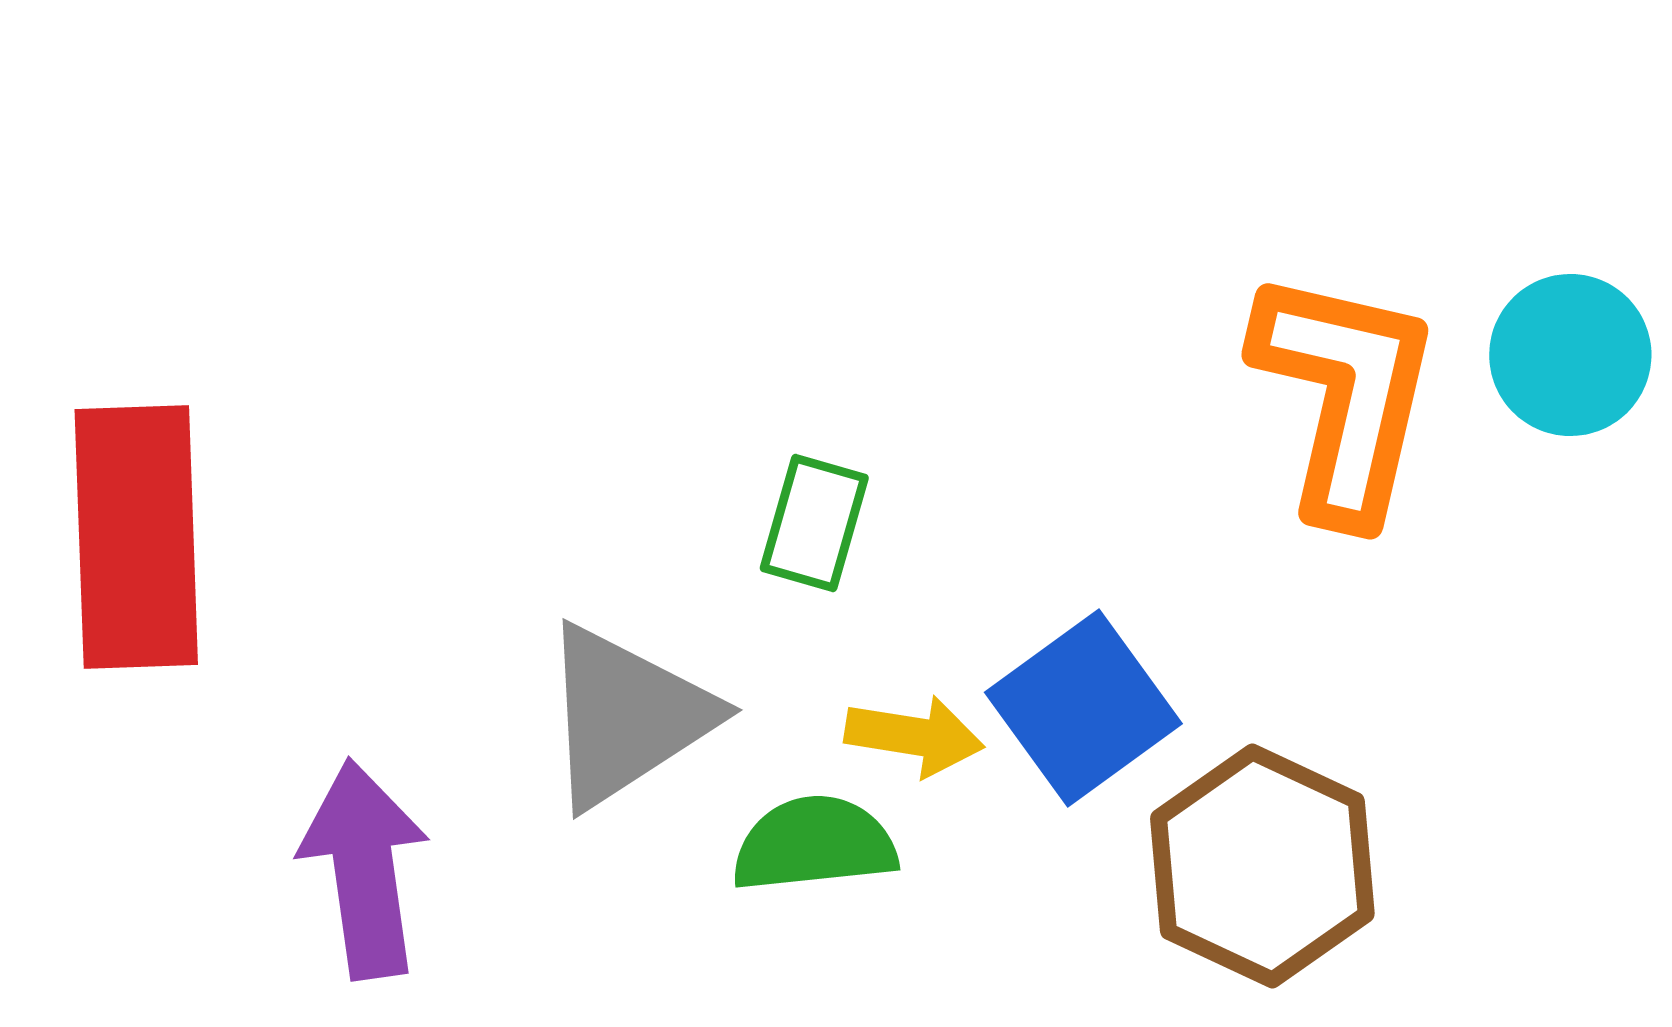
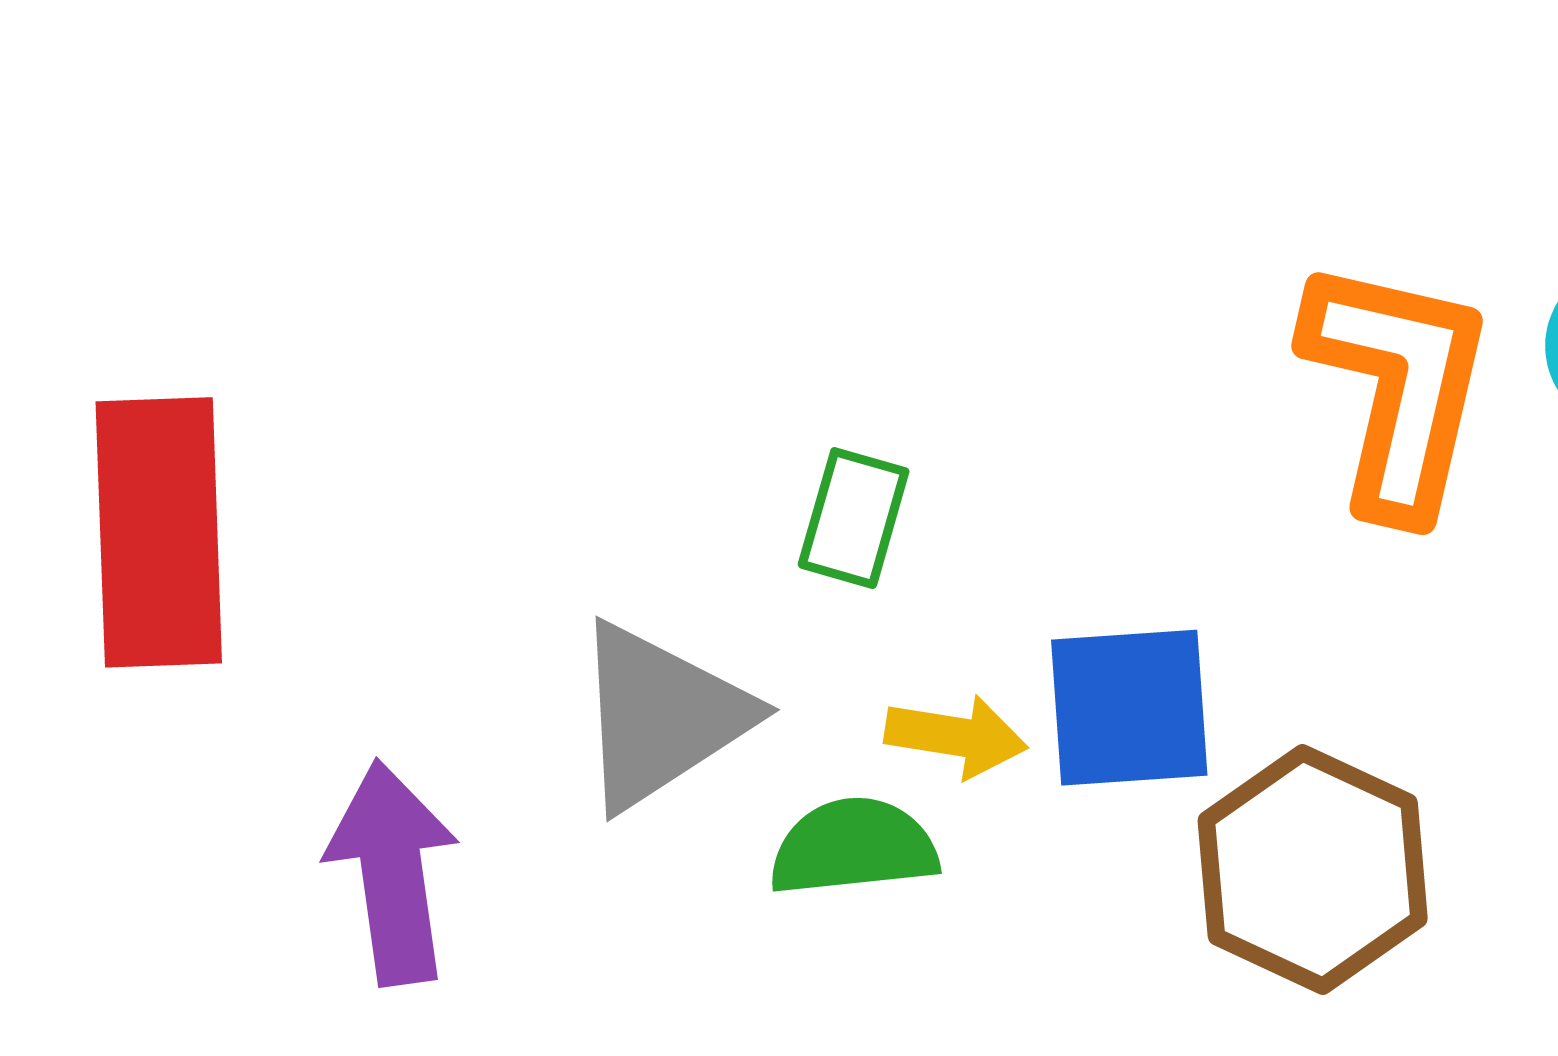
blue square: (1083, 708) -> (1129, 708), turned 32

